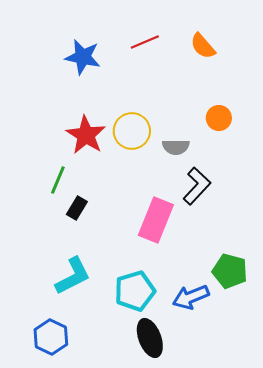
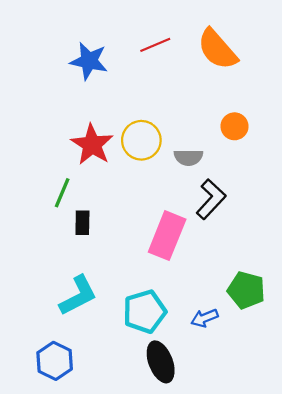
orange semicircle: (203, 46) -> (217, 49), size x1.5
black rectangle: (77, 208) -> (82, 223), turned -30
blue arrow: (191, 297) -> (205, 318), size x0.7

